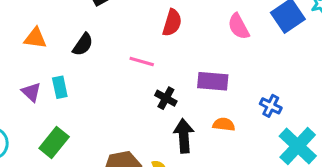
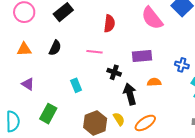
pink semicircle: (239, 26) -> (152, 18), size x1.4
cyan rectangle: (60, 87) -> (76, 85), moved

